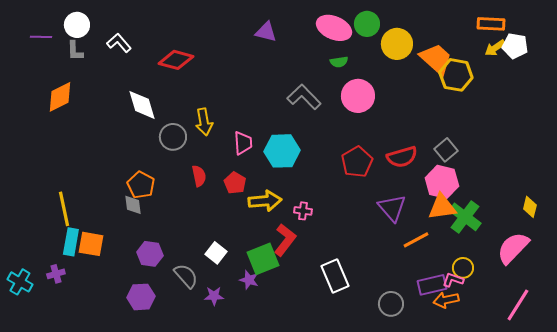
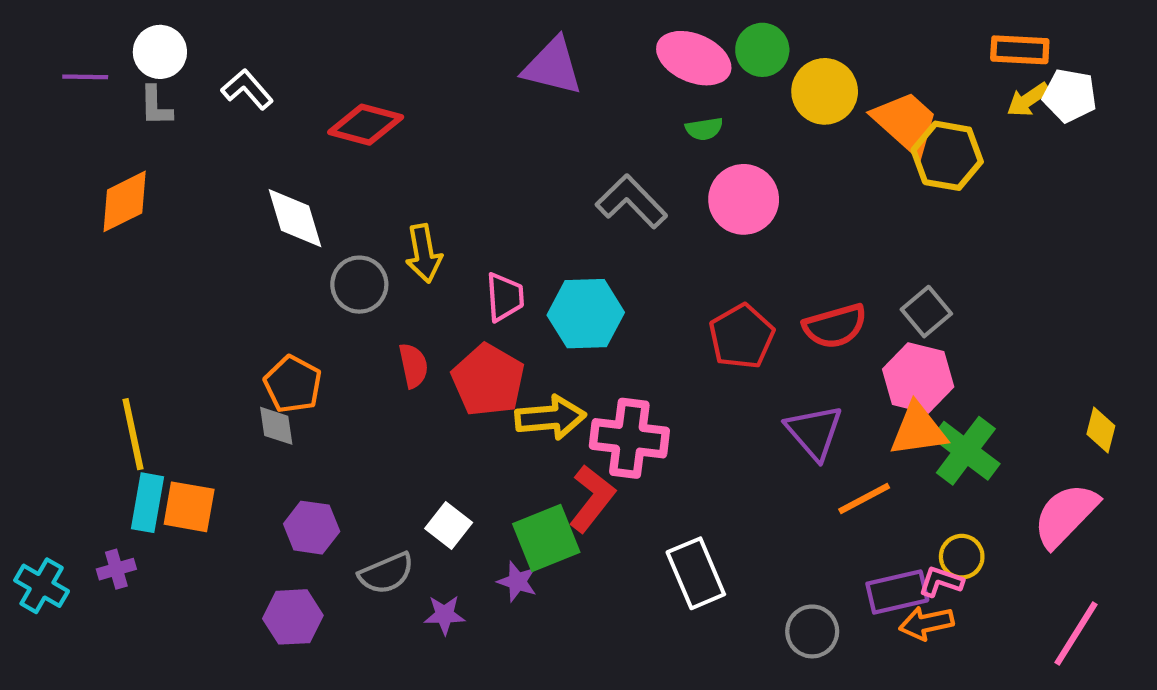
purple triangle: (266, 32) -> (553, 66), size x1.4
red pentagon: (235, 183) -> (488, 380), size x1.6
pink cross: (303, 211) -> (629, 438), size x2.0
gray semicircle: (186, 276) -> (386, 573), turned 108

